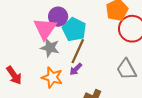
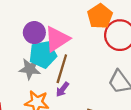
pink triangle: (45, 29) -> (57, 39), moved, turned 30
cyan pentagon: (74, 29) -> (43, 55), moved, turned -30

